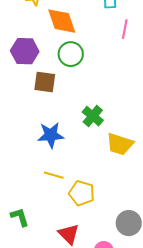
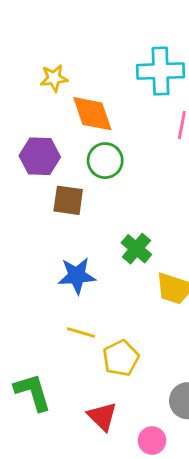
yellow pentagon: (82, 193) -> (121, 358), turned 30
green L-shape: (20, 217) -> (33, 392), size x1.4

